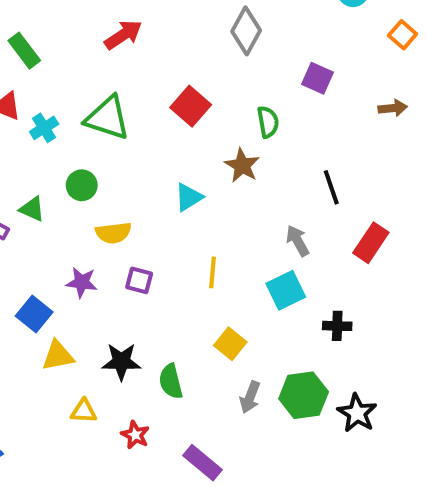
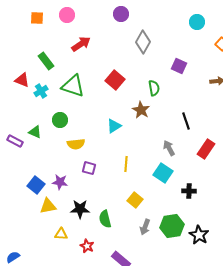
green rectangle: (24, 51) -> (46, 61), moved
purple star: (82, 282) -> (60, 182), moved
cyan square: (286, 290) -> (163, 173), turned -30

